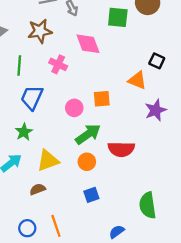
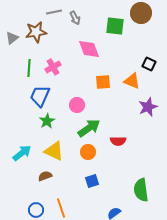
brown star: (40, 31) -> (36, 32), moved
pink cross: (58, 64) -> (53, 67), moved, turned 35
orange square: (102, 99) -> (103, 82), moved
green star: (24, 132) -> (47, 121), moved
red semicircle: (121, 149) -> (118, 141), size x0.7
yellow triangle: (48, 161) -> (54, 151), turned 45

